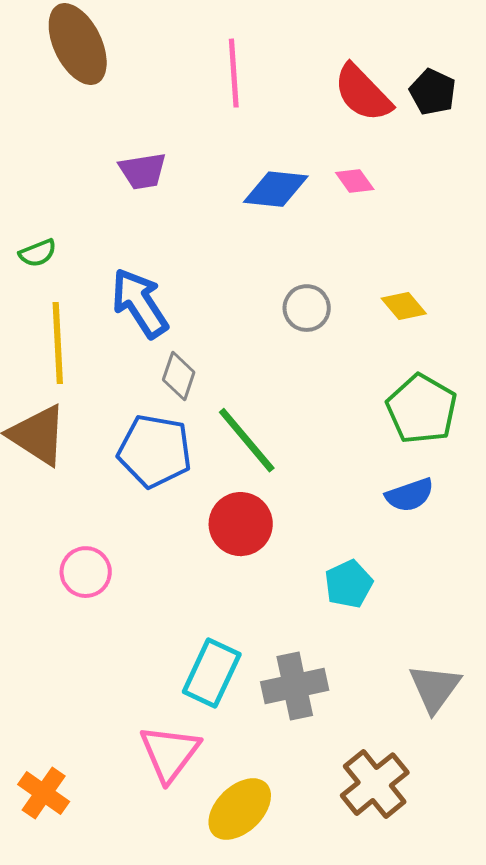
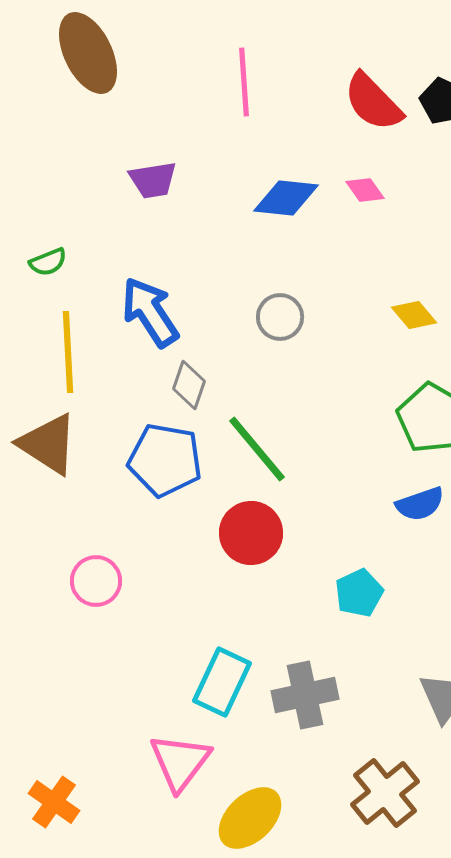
gray circle: (307, 308) -> (280, 317), moved

